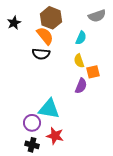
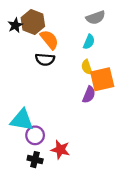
gray semicircle: (97, 16) -> (96, 18), moved
brown hexagon: (51, 18) -> (33, 22), moved
orange square: (93, 72) -> (102, 79), size x1.6
cyan triangle: (49, 109) -> (22, 120), moved

